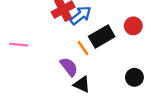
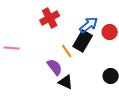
blue arrow: (81, 15) -> (89, 25), moved
black rectangle: (102, 36) -> (83, 41), turned -30

